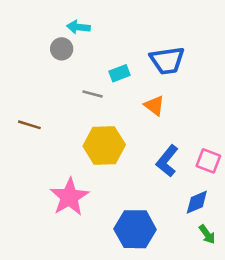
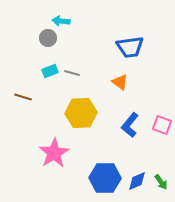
cyan rectangle: (120, 73) -> (50, 71), moved
blue diamond: (197, 202) -> (137, 181), moved

